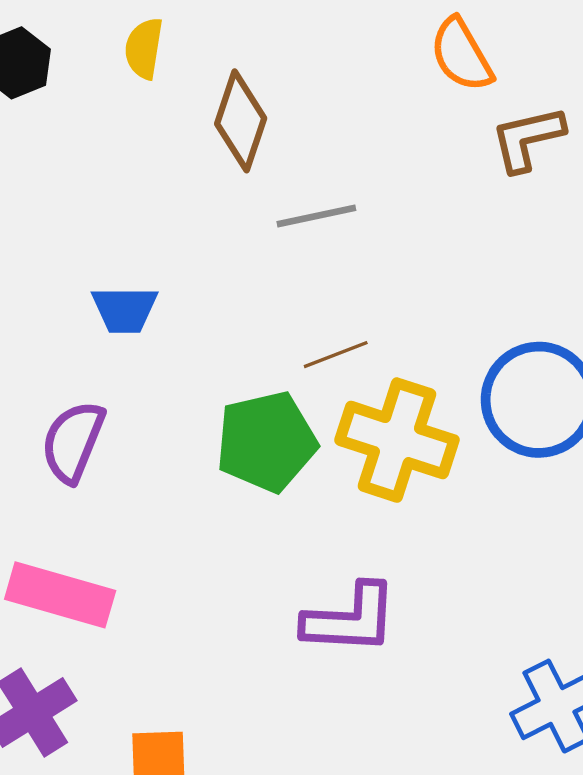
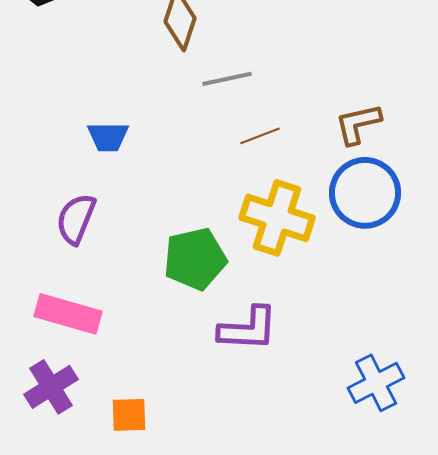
brown L-shape: (528, 139) -> (358, 124), moved
brown line: (336, 355) -> (260, 136), moved
green pentagon: (266, 442) -> (195, 259), moved

